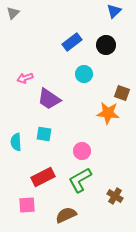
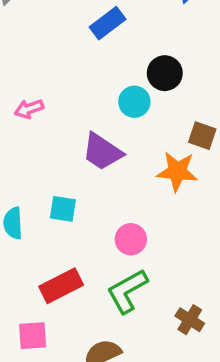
blue rectangle: (72, 42) -> (108, 23), moved
black circle: (106, 45) -> (165, 73), moved
purple trapezoid: (49, 99) -> (102, 152), moved

